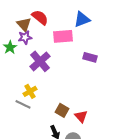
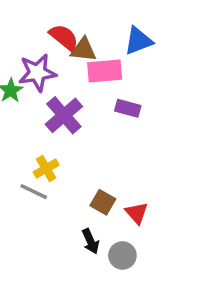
brown triangle: (24, 24) -> (83, 50), moved, turned -42
purple star: (25, 37) -> (37, 73), size x1.5
purple rectangle: (90, 57) -> (128, 108), moved

